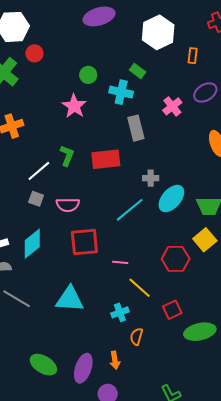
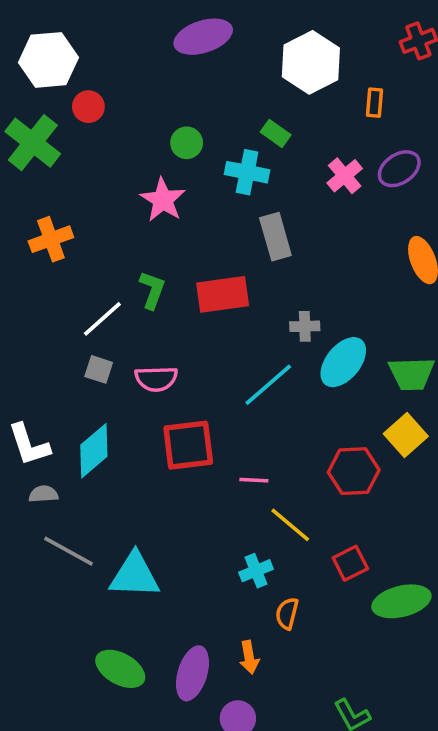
pink cross: (172, 106) -> (345, 176), moved
cyan triangle: (70, 299) -> (135, 575), moved

